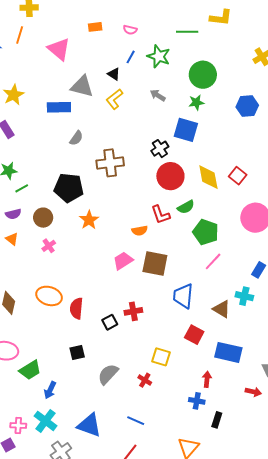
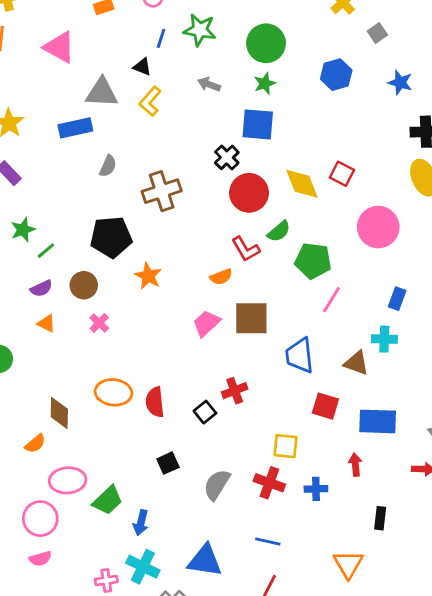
red cross: (145, 380) -> (269, 483), size x1.5
blue cross: (197, 401) -> (316, 489), moved

